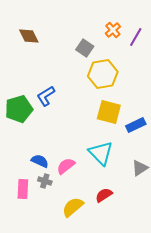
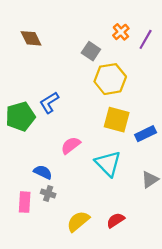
pink semicircle: (66, 166) -> (71, 145), moved
red semicircle: (104, 195) -> (116, 220), moved

